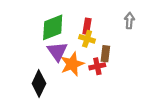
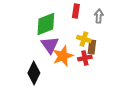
gray arrow: (129, 21) -> (99, 16), moved
red rectangle: (87, 26) -> (76, 11), moved
yellow cross: (87, 39) -> (84, 39), moved

